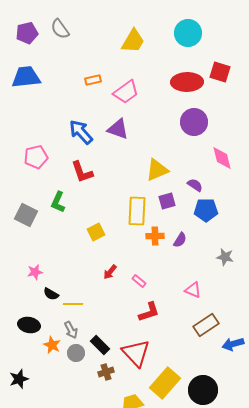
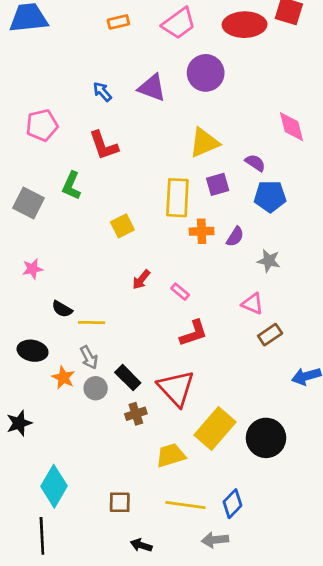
pink trapezoid: (126, 92) -> (179, 23), moved
purple circle: (194, 122) -> (206, 73), moved
blue arrow: (81, 132) -> (102, 92), size x0.6
gray star: (225, 257) -> (269, 261), moved
pink star: (35, 272) -> (33, 269), moved
brown rectangle: (206, 325) -> (270, 335), moved, size x0.7

